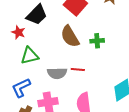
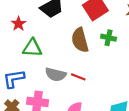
red star: (18, 32) -> (19, 24), moved
green cross: (97, 41) -> (109, 38), moved

